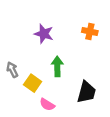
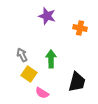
purple star: (44, 34) -> (47, 16), moved
gray arrow: (12, 70) -> (22, 55), moved

